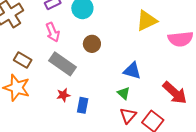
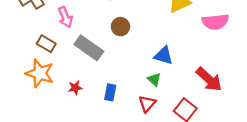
pink arrow: (53, 32) -> (65, 17), moved
red star: (63, 95) -> (75, 88), moved
red triangle: (128, 116) -> (147, 104), moved

